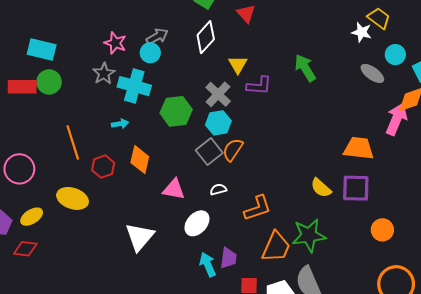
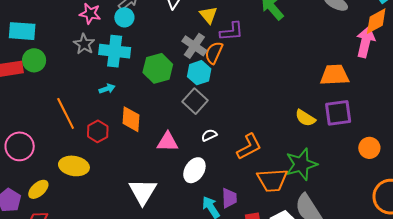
orange semicircle: (233, 150) -> (214, 53), moved
orange trapezoid: (276, 247) -> (272, 180), turned 72

